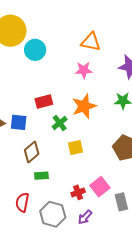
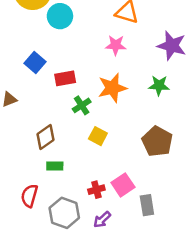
blue square: (19, 122) -> (35, 63), moved, turned 30
yellow square: (75, 147) -> (98, 136), turned 35

